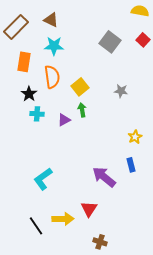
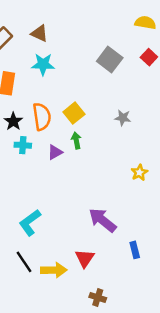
orange semicircle: (52, 77) -> (42, 117), moved
blue rectangle: (131, 165) -> (135, 250), moved
black line: (36, 226) -> (24, 262), moved

